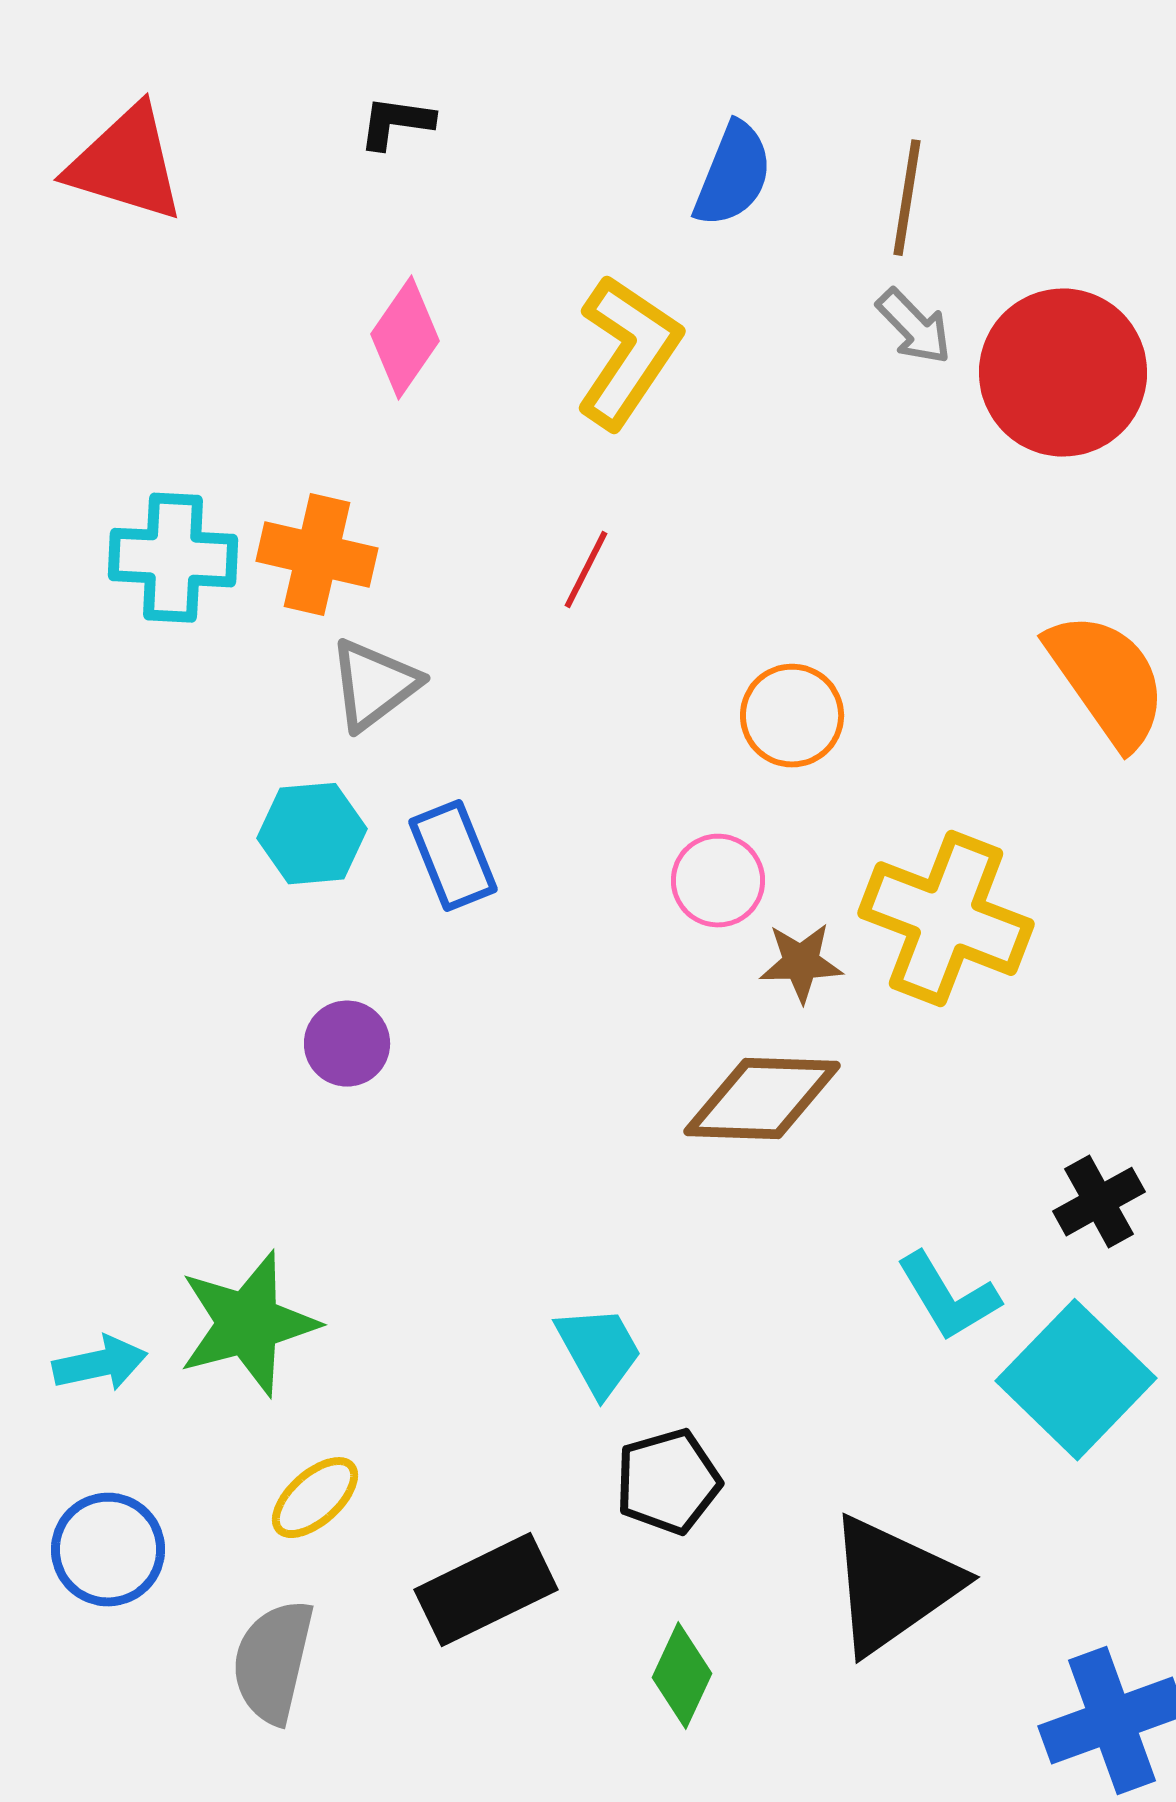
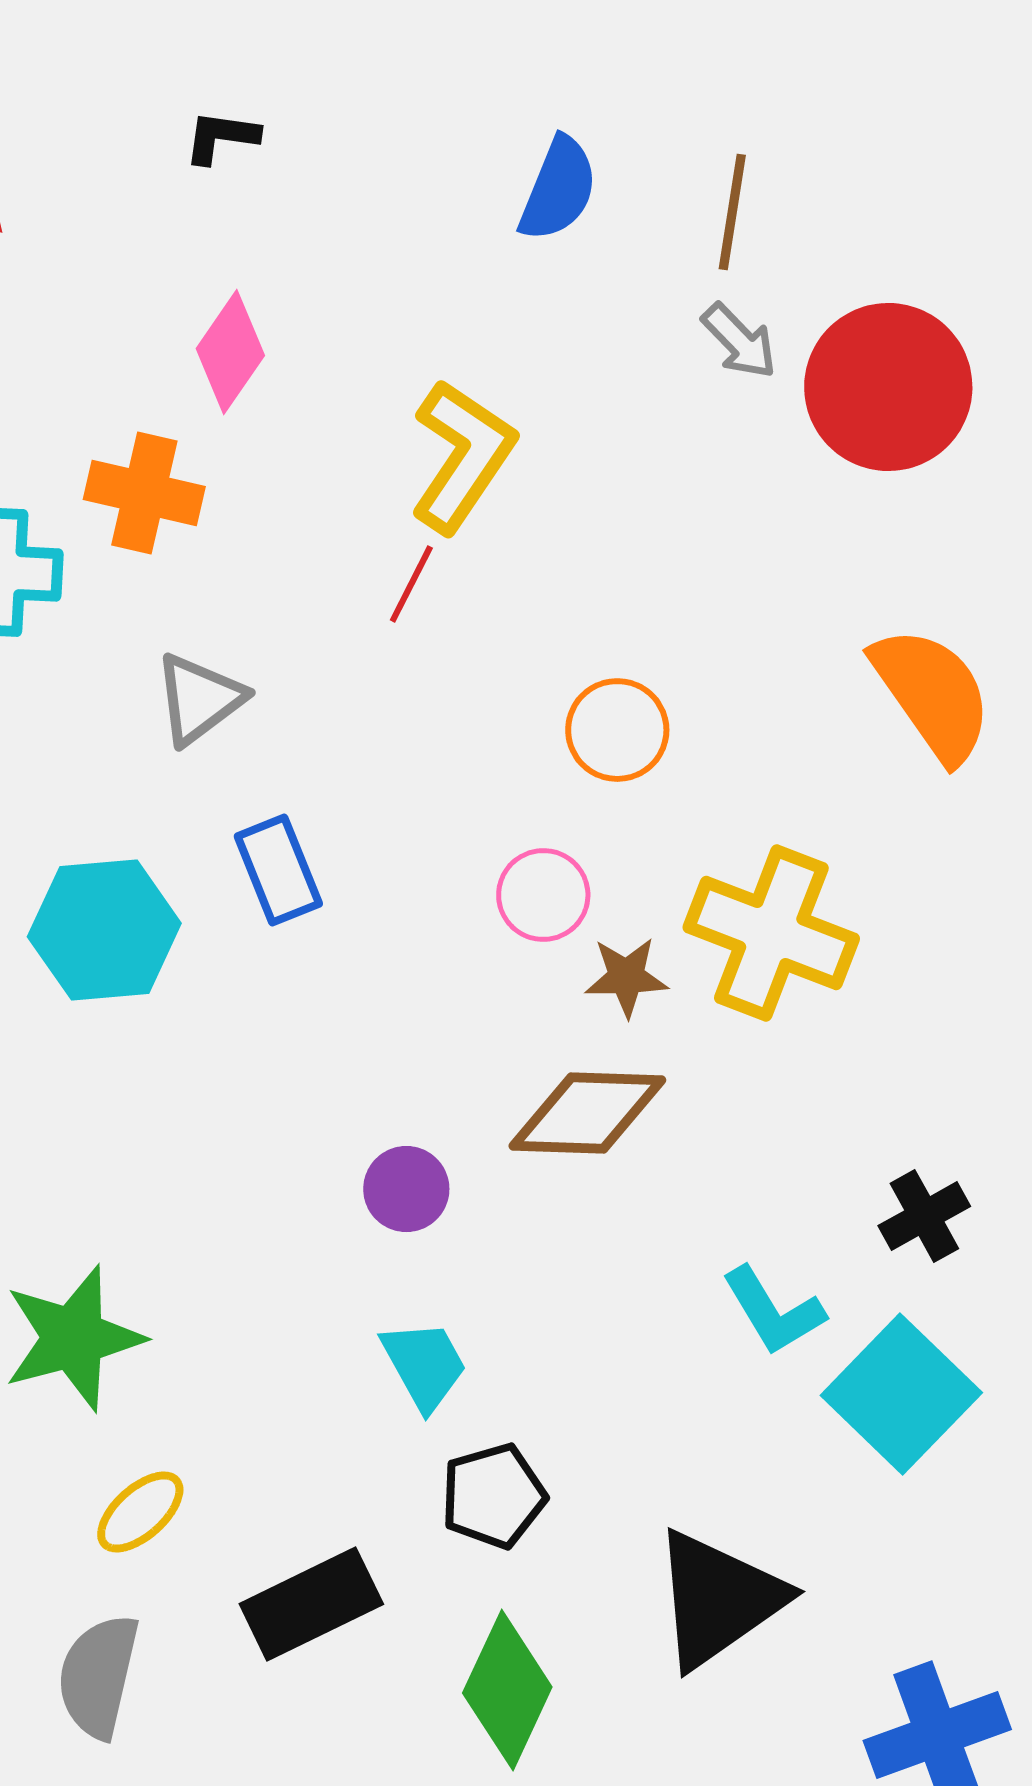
yellow L-shape: (628, 352) -> (462, 456), moved
orange cross: (317, 555) -> (144, 493), moved
cyan hexagon: (312, 834) -> (104, 930), moved, size x1.4
purple circle: (347, 1044) -> (406, 1189), moved
green diamond: (682, 1676) -> (507, 1690), size x1.5

